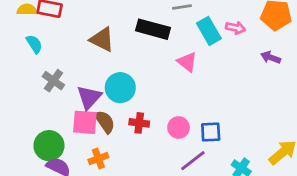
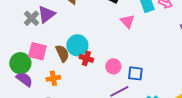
cyan circle: (120, 88) -> (77, 45), moved
purple triangle: (89, 97) -> (46, 14), moved
pink square: (85, 122) -> (37, 51), moved

